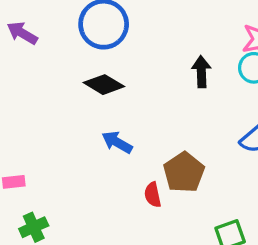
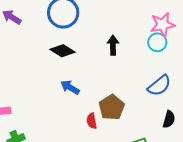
black arrow: (201, 72) -> (113, 45), moved

